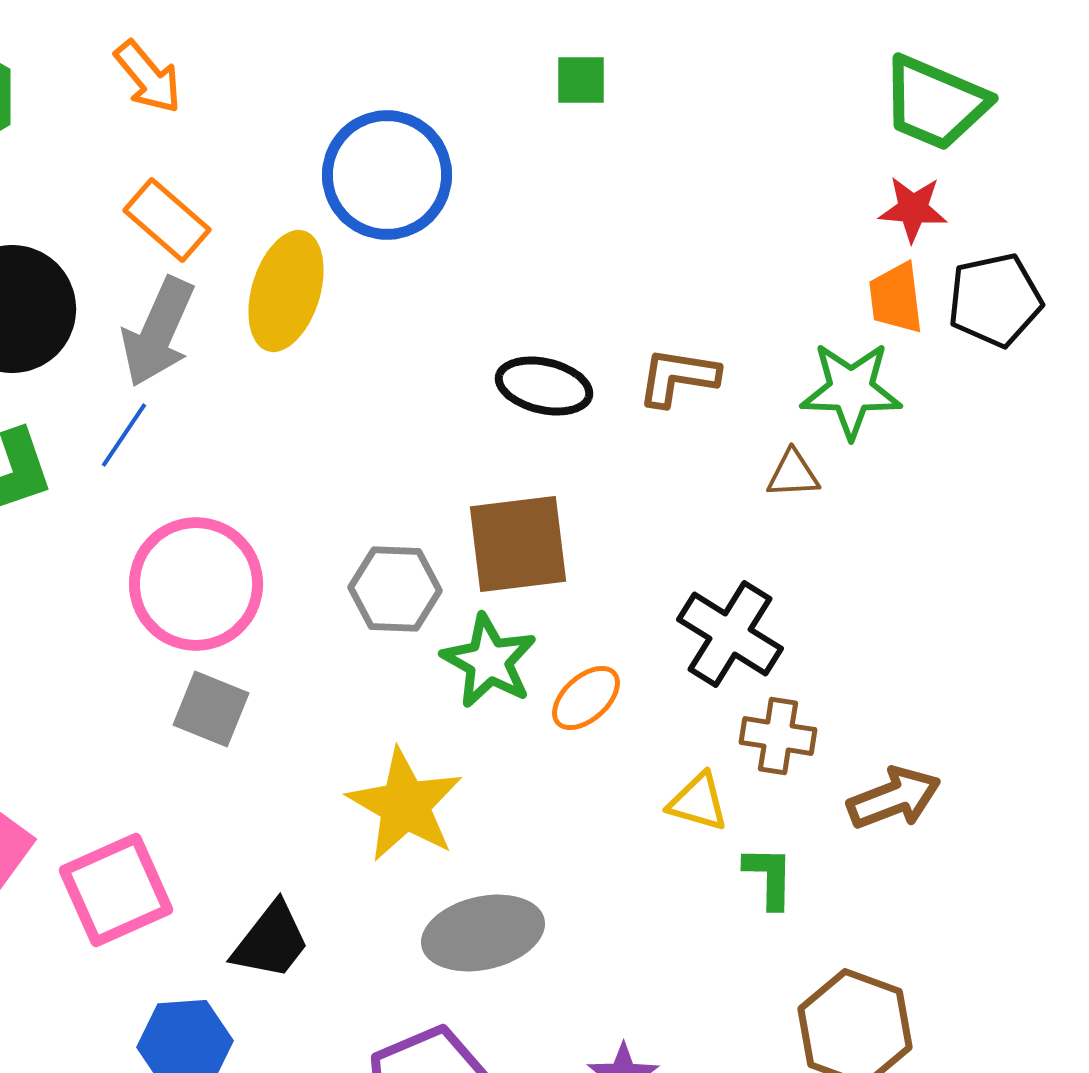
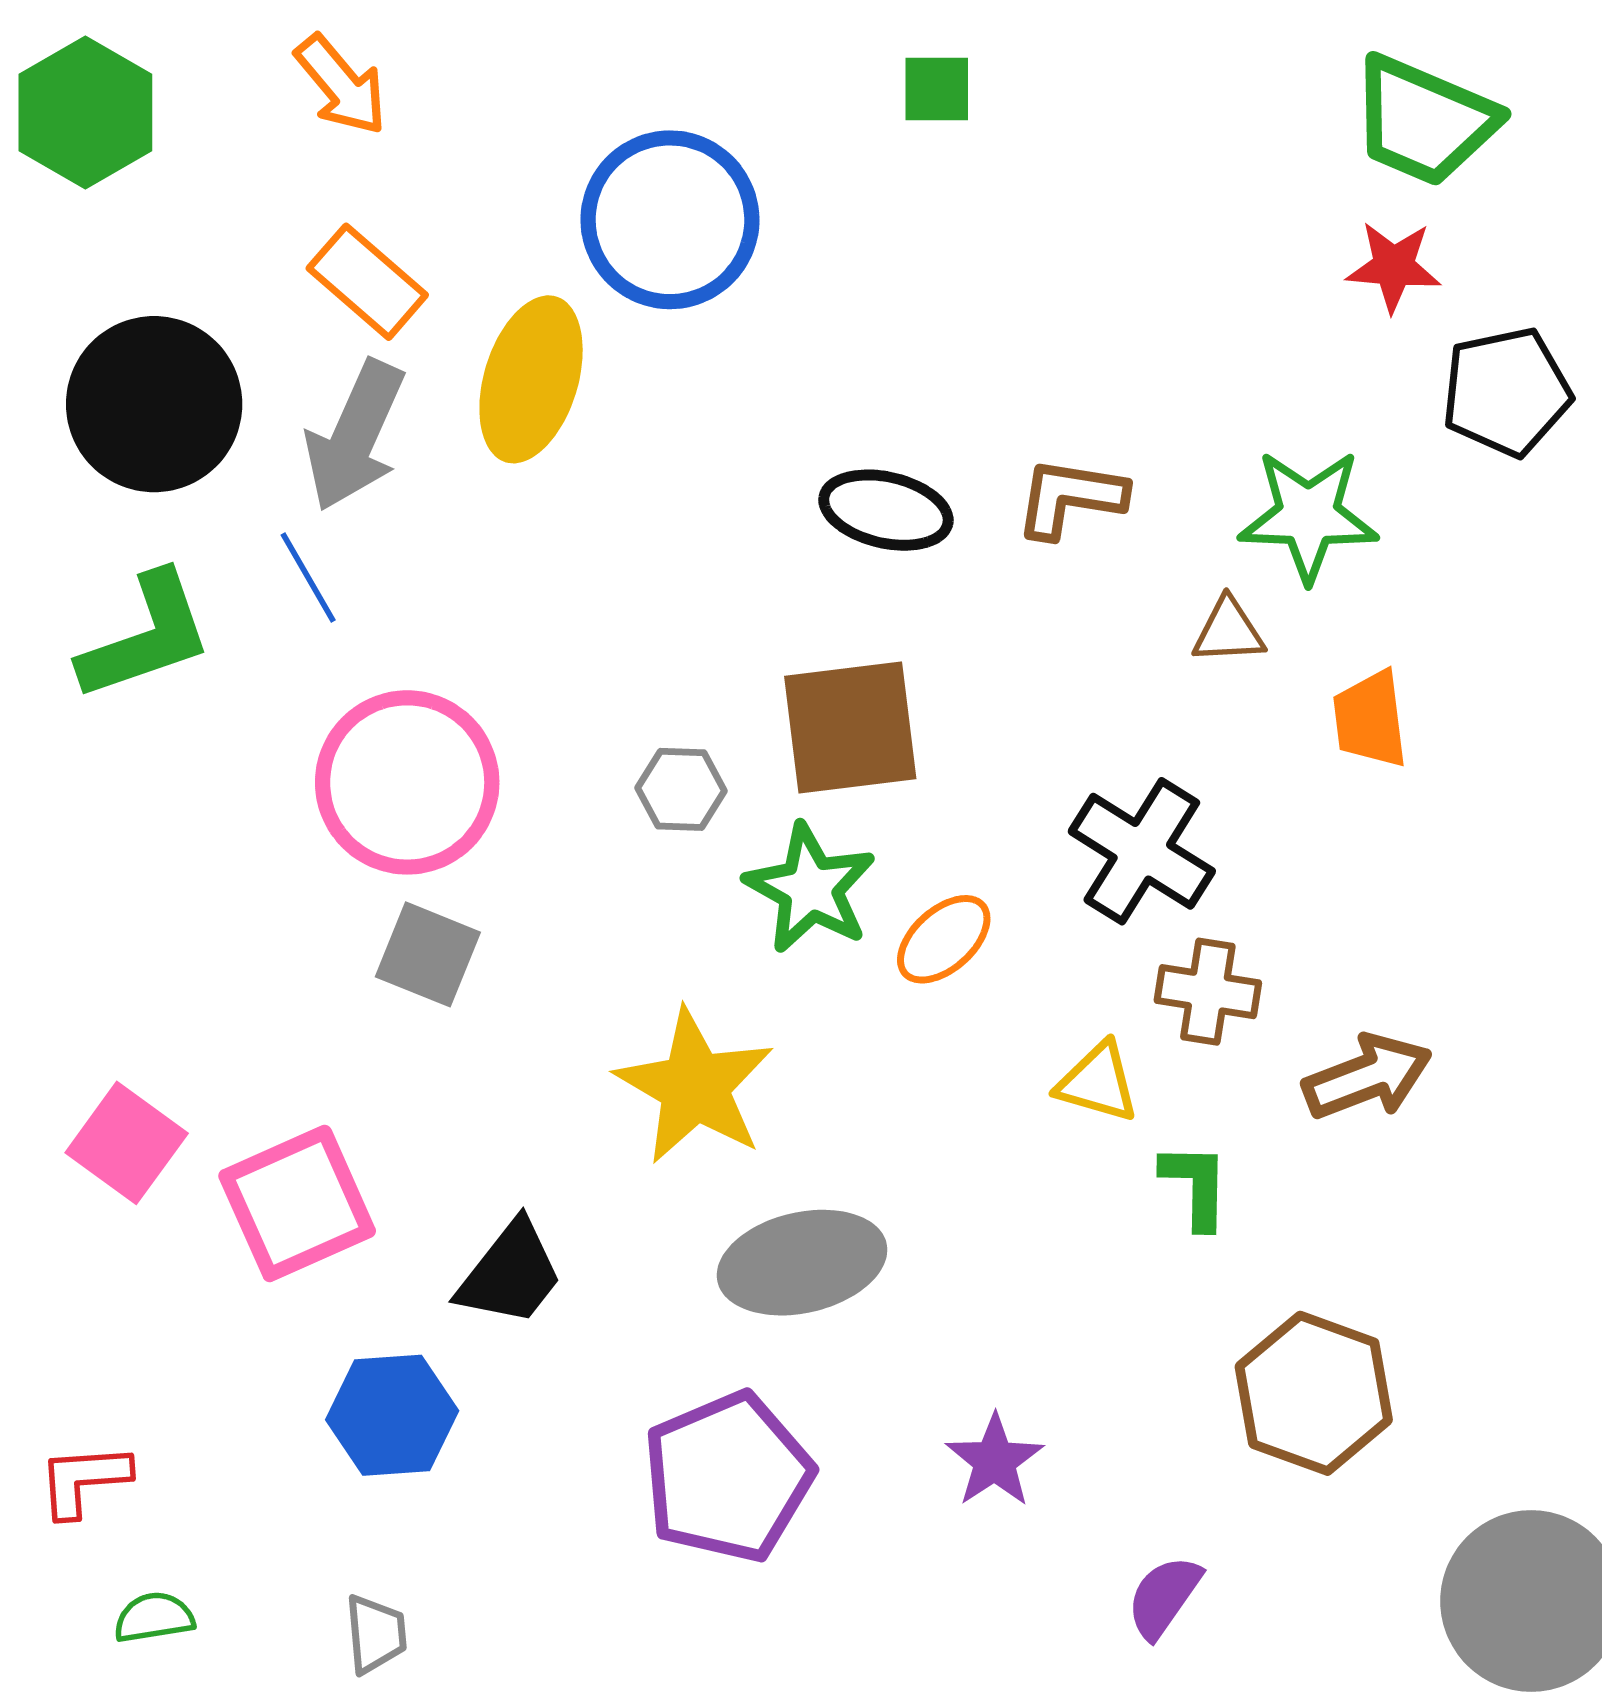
orange trapezoid: (896, 298) -> (1370, 719), moved
blue line: (124, 435) -> (308, 577), turned -64
gray hexagon: (395, 589) -> (681, 789), size x0.7

